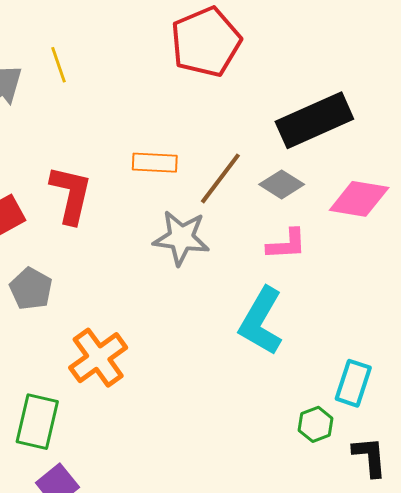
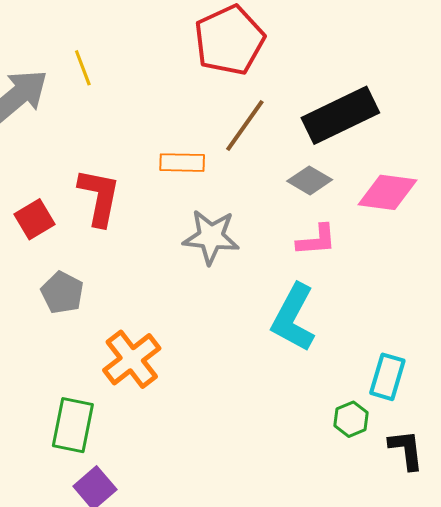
brown line: (220, 178) -> (245, 125), moved

